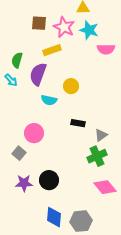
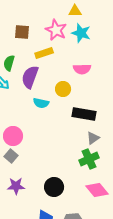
brown square: (39, 23) -> (22, 32), moved
pink semicircle: (106, 49) -> (82, 69), moved
black rectangle: (78, 123) -> (84, 114), moved, size x1.6
pink circle: (34, 133) -> (13, 136), moved
black circle: (49, 180) -> (54, 187), moved

